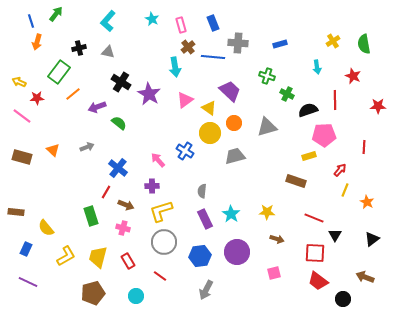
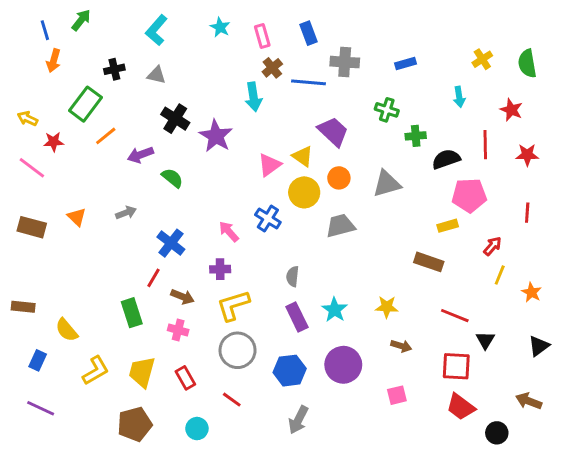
green cross: (287, 94) -> (416, 136), turned -32
pink triangle: (185, 100) -> (269, 165), moved
red star: (378, 106) -> (527, 155), moved

